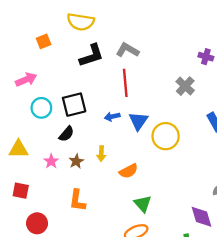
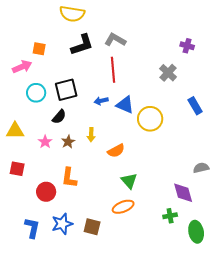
orange square: (44, 41) -> (39, 49), moved, turned 32
blue triangle: (138, 121) -> (125, 105), turned -42
red circle: (37, 223) -> (46, 192), moved

